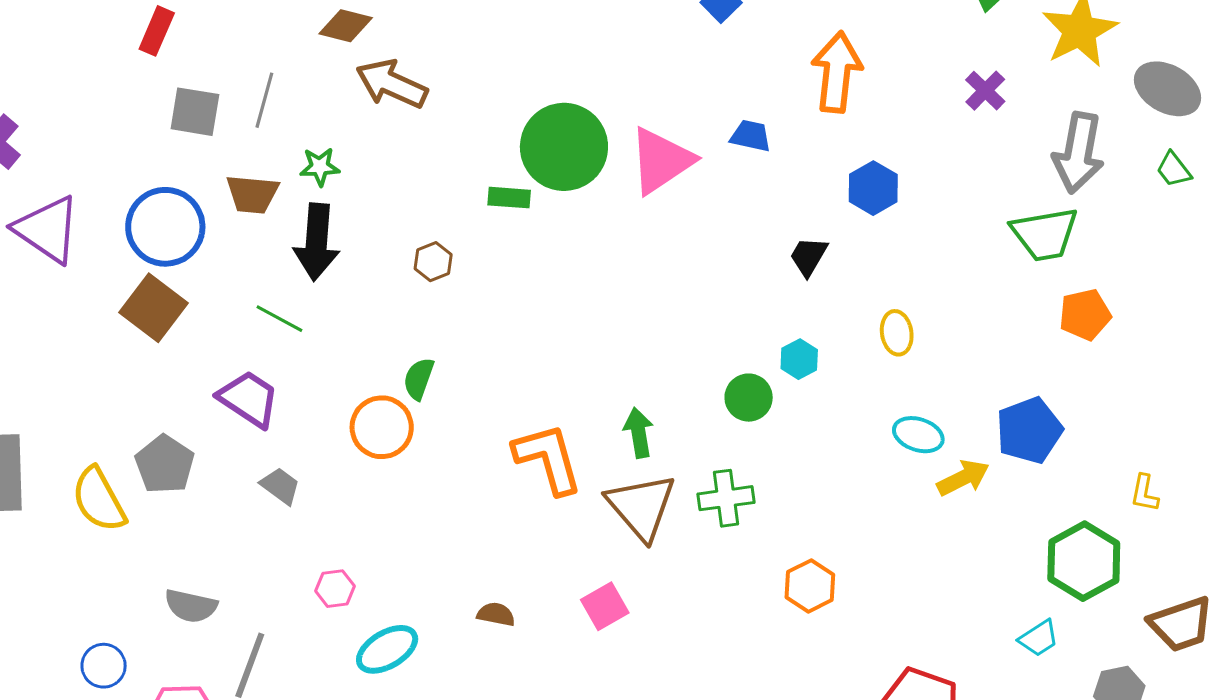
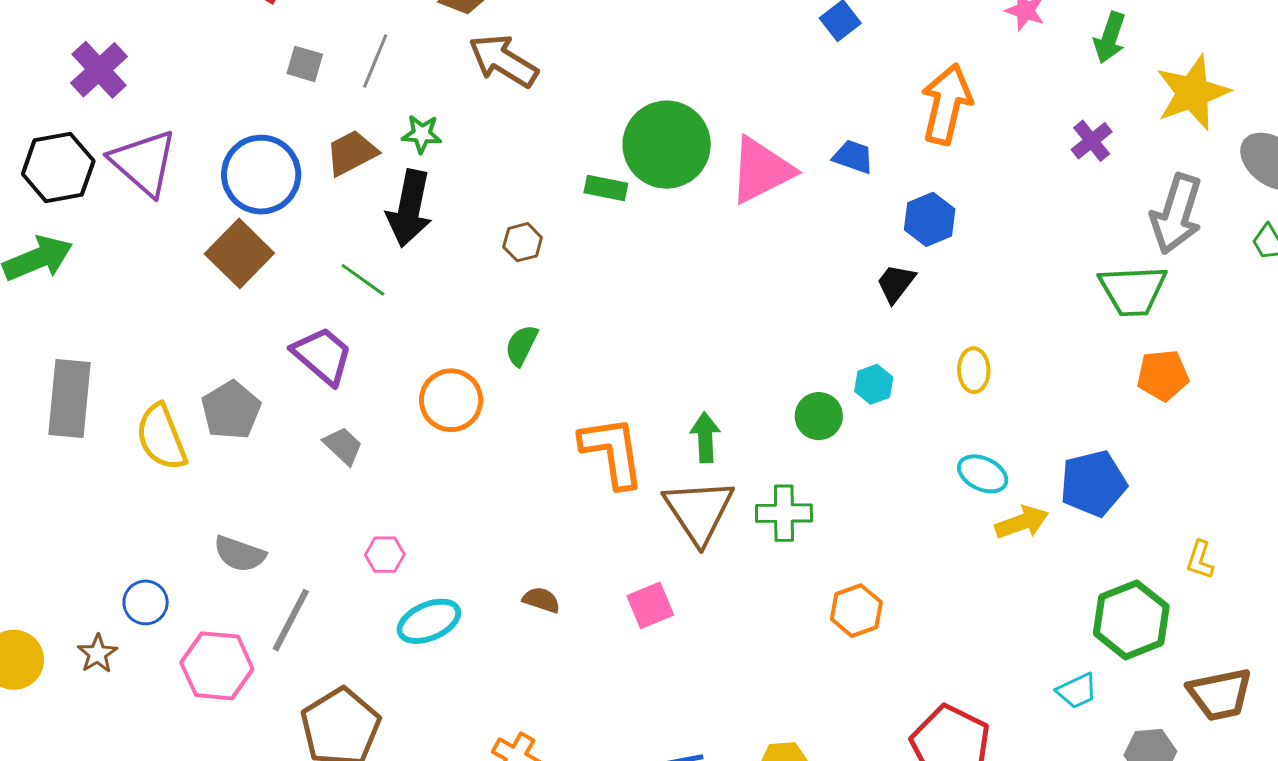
gray square: (195, 112) -> (305, 64), size x0.7
blue hexagon: (873, 188) -> (930, 219), moved
brown trapezoid: (252, 194) -> (352, 153), turned 140
green semicircle: (419, 379) -> (521, 345), moved

